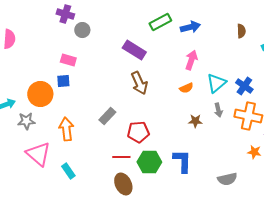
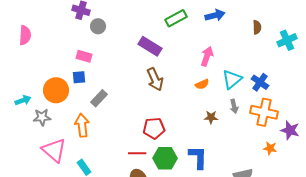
blue arrow: (190, 27) -> (215, 15), moved
gray rectangle: (107, 116) -> (99, 98), moved

